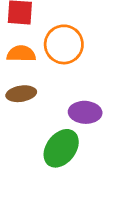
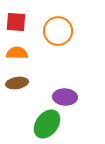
orange circle: (64, 44) -> (58, 31), moved

